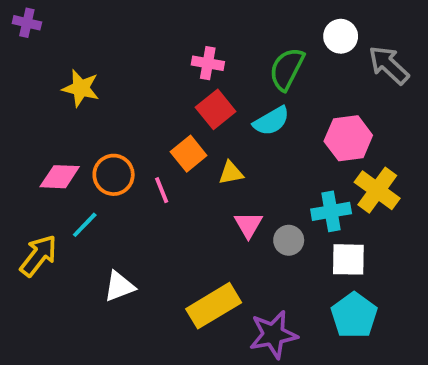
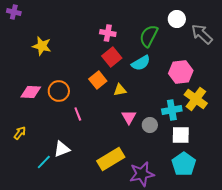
pink line: (162, 190) -> (78, 114), moved
cyan line: (85, 225) -> (44, 162), moved
yellow arrow: (38, 256) -> (20, 133), size x0.6

